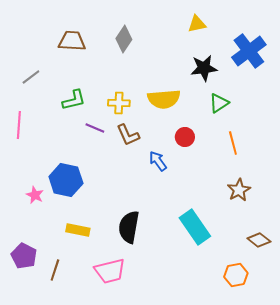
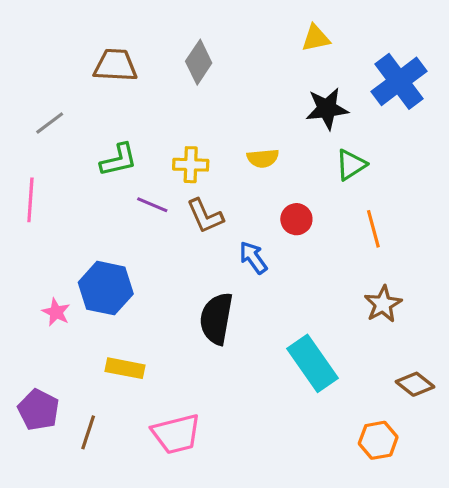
yellow semicircle: (164, 99) -> (263, 158), size x0.6
black semicircle: (129, 227) -> (216, 319), moved

